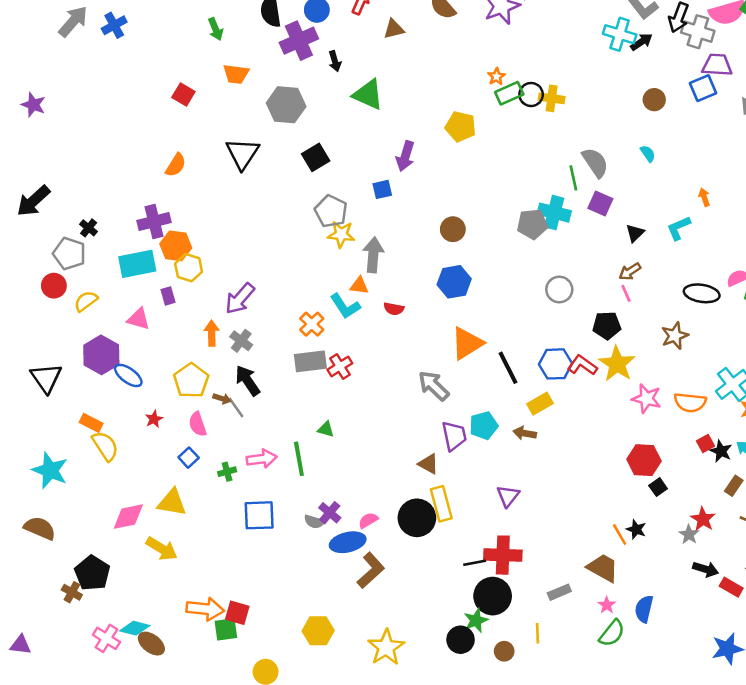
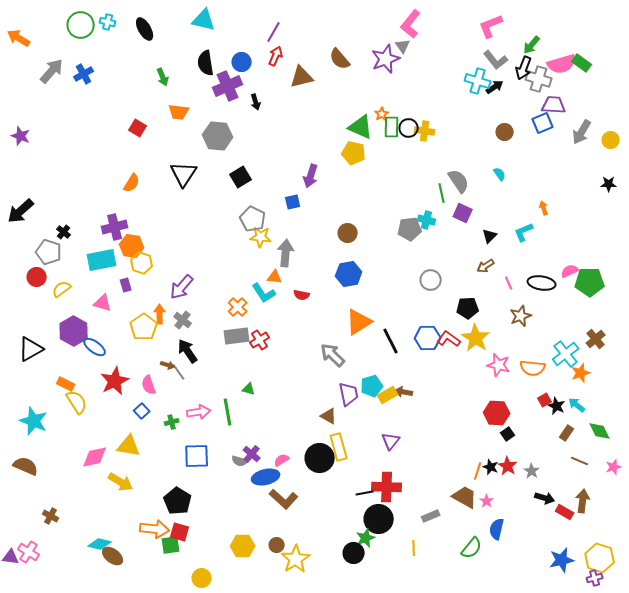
brown triangle: (394, 29) -> (302, 77), size x1.4
green rectangle: (509, 93) -> (392, 127), turned -65
green triangle: (368, 95) -> (361, 127), moved
cyan cross: (554, 213) -> (427, 220), size x0.7
pink line: (626, 293) -> (509, 283), moved
black triangle: (46, 378) -> (31, 349), turned 36
yellow pentagon: (191, 381) -> (144, 327), moved
yellow rectangle: (540, 404) -> (388, 395), moved
red star: (154, 419) -> (115, 381), size x2.0
red star: (703, 519) -> (508, 466), moved
orange line: (620, 535) -> (478, 471), turned 48
brown L-shape: (371, 570) -> (284, 499), turned 84
black pentagon: (92, 573) -> (178, 501), moved
pink star: (607, 605) -> (487, 501), moved
pink cross: (106, 638) -> (29, 552), moved
brown circle: (504, 651) -> (277, 545), moved

